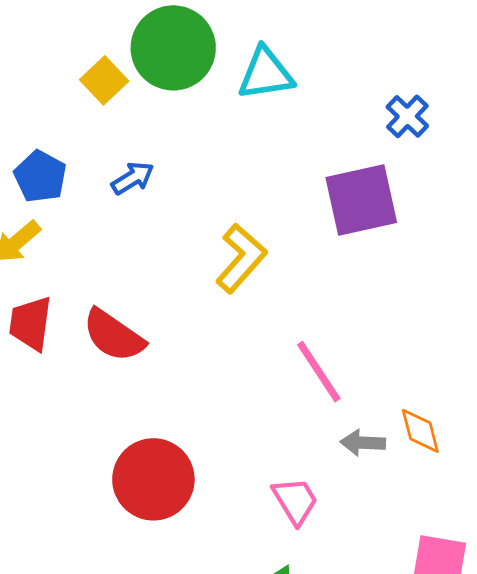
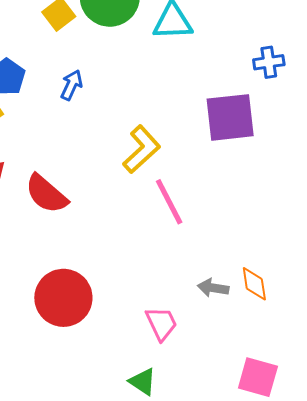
blue cross: (407, 116) -> (269, 62), turned 32
blue arrow: (133, 178) -> (72, 85), turned -40
pink line: (319, 372) -> (169, 202), moved

